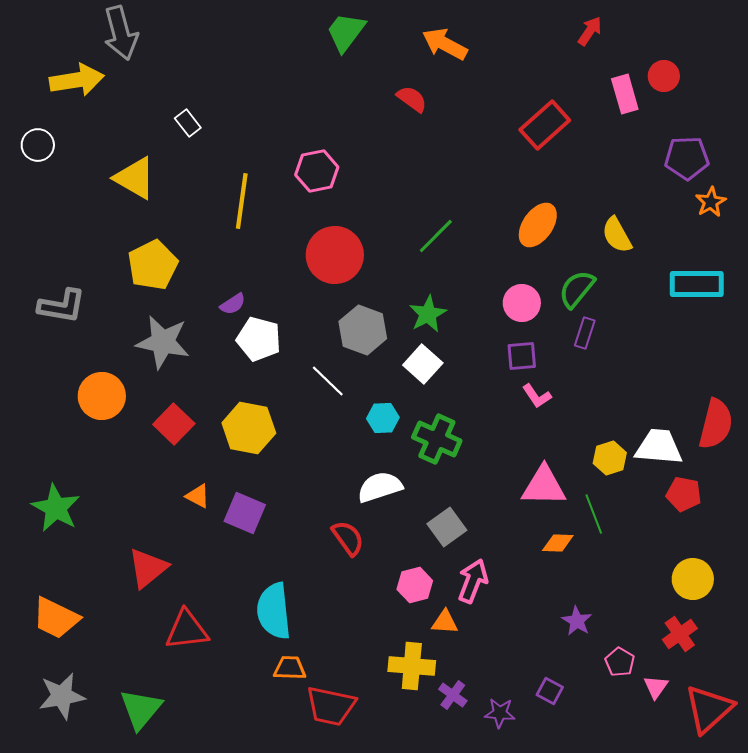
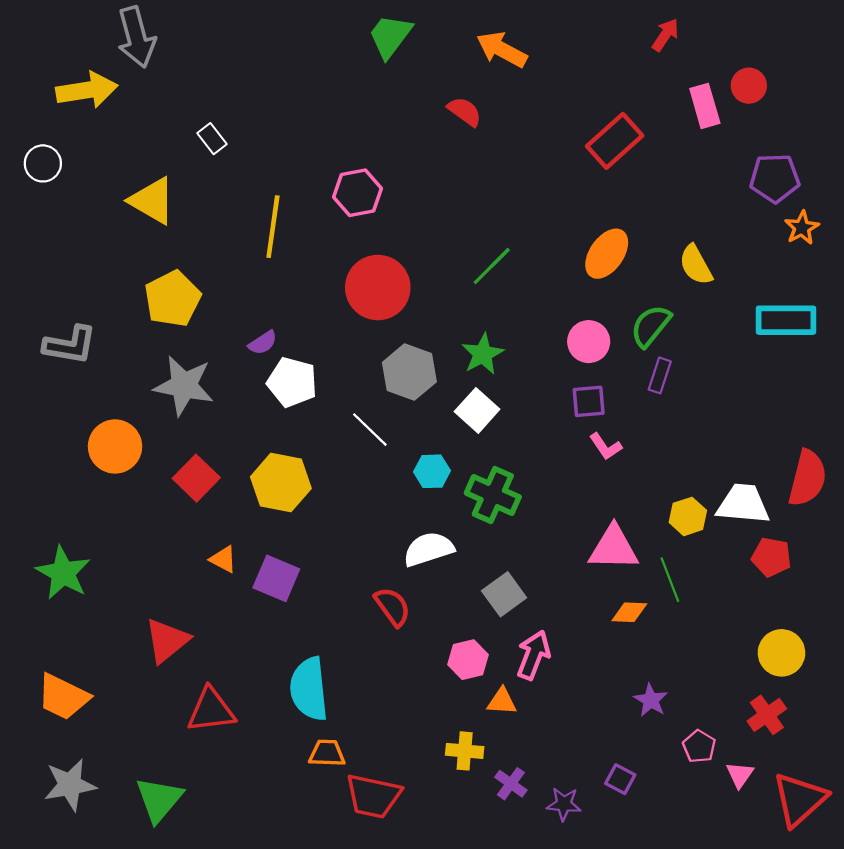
yellow cross: (412, 666) -> (465, 751), size x0.7

